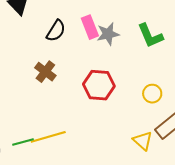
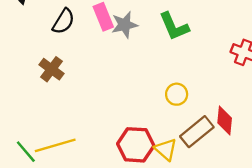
red hexagon: (99, 85) -> (136, 145), moved
green line: (23, 142) -> (26, 152), turned 65

